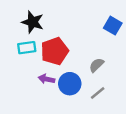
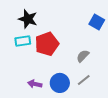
purple arrow: (46, 79) -> (35, 84), moved
blue circle: (70, 84) -> (60, 83), moved

